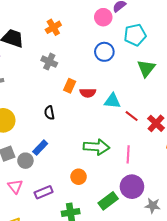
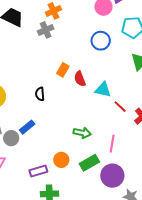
gray cross: (49, 62) -> (46, 30), moved, turned 35
red semicircle: (88, 93) -> (80, 79), turned 63
green arrow: (96, 147) -> (82, 133), size x0.7
purple rectangle: (44, 192) -> (38, 171), moved
green rectangle: (108, 201) -> (89, 163), moved

